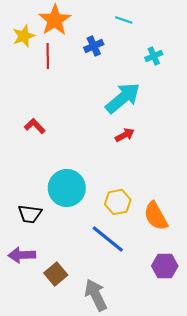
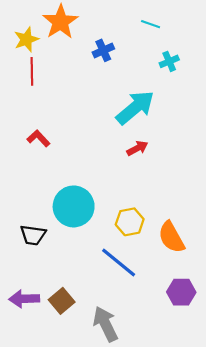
cyan line: (124, 20) -> (151, 24), moved
red line: (48, 56) -> (32, 71), moved
purple arrow: (22, 255) -> (24, 299), moved

